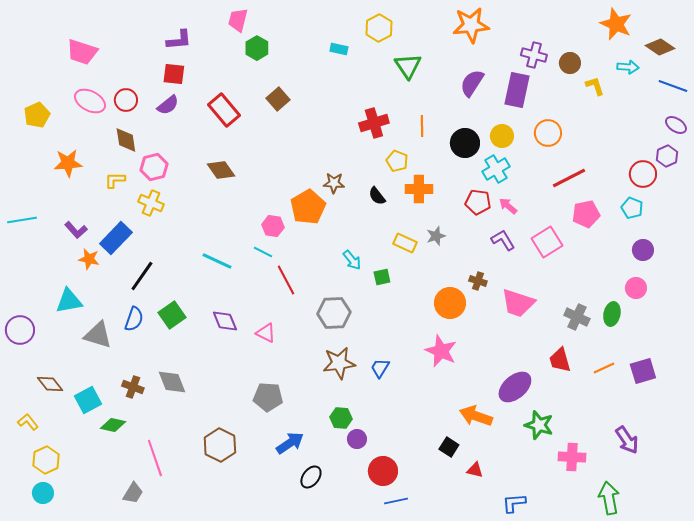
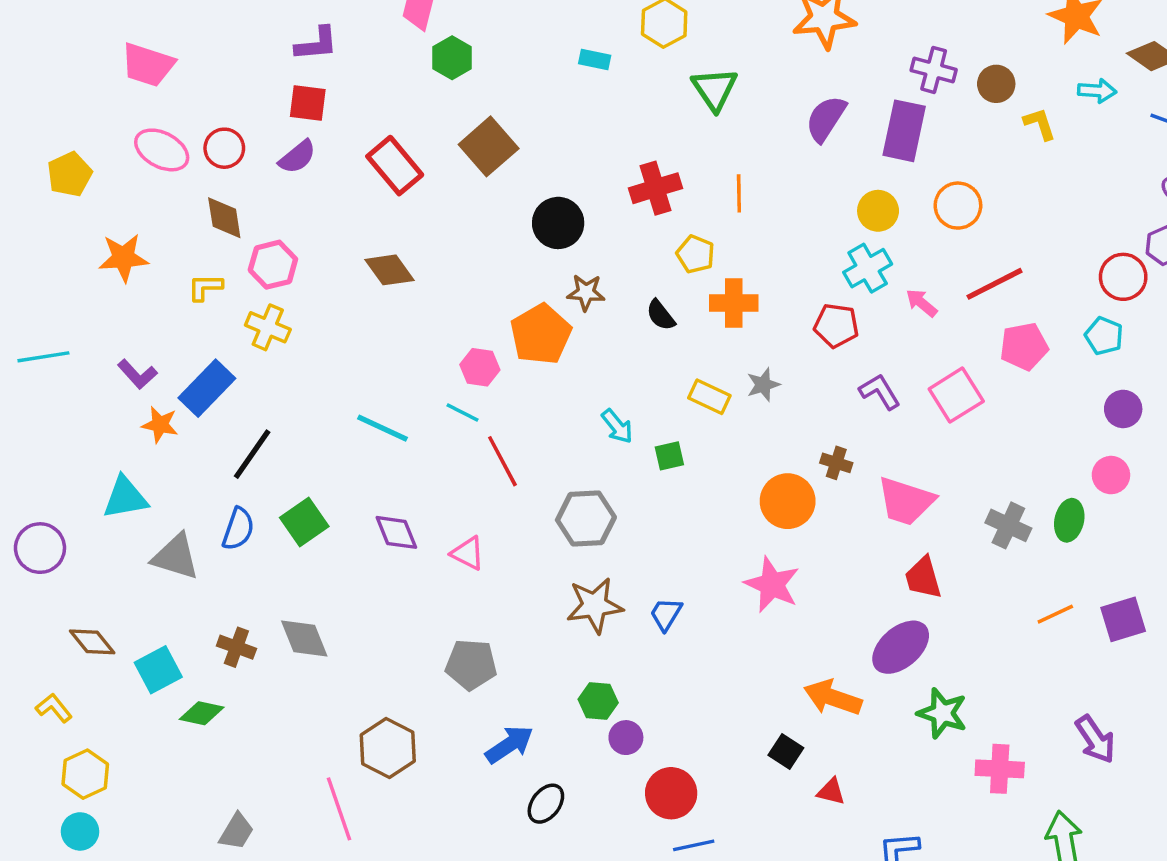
brown square: (278, 99) -> (489, 146), size x1.4
black circle: (465, 143) -> (558, 223), moved
pink arrow: (508, 206) -> (921, 303), moved
red trapezoid: (560, 360) -> (923, 578), moved
pink line: (155, 458) -> (339, 809), moved

